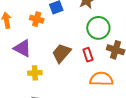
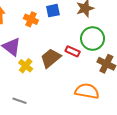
red rectangle: (88, 55) -> (73, 51), moved, turned -56
yellow cross: (35, 73) -> (26, 66), moved, turned 32

